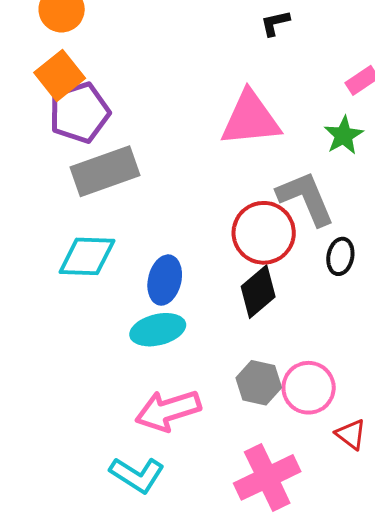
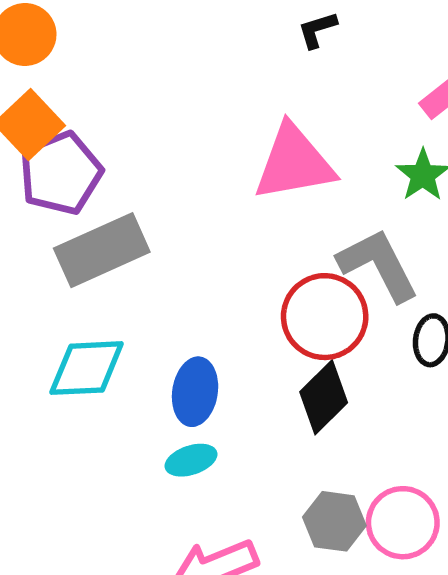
cyan ellipse: (158, 330) -> (191, 460), size x0.7

